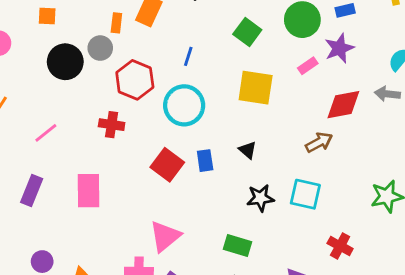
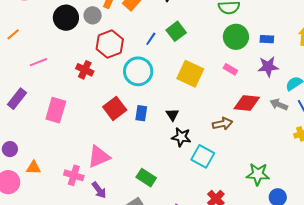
green square: (247, 32) -> (176, 31), moved
purple star: (339, 48) -> (268, 67), moved
pink rectangle: (308, 66) -> (230, 69), turned 48
black star: (260, 198) -> (181, 137), moved

